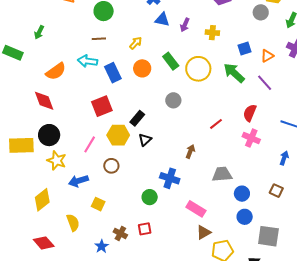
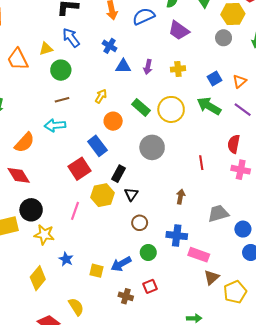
blue rectangle: (113, 73) -> (97, 146), moved
gray circle: (173, 100) -> (152, 147), size x1.5
red line: (216, 124) -> (201, 163), turned -48
brown circle: (111, 166) -> (140, 223), moved
blue cross: (170, 178) -> (177, 236), moved
blue arrow: (78, 181) -> (121, 264), moved
yellow semicircle: (73, 223) -> (76, 307), moved
blue star: (102, 246) -> (66, 259), moved

